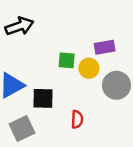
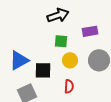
black arrow: (19, 26) -> (58, 15), moved
yellow circle: (89, 68) -> (70, 60), moved

